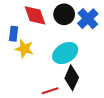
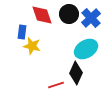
cyan ellipse: (65, 53) -> (86, 49), moved

